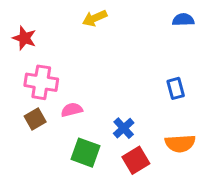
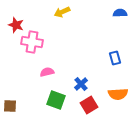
pink cross: (41, 82) -> (32, 42), moved
brown square: (35, 119) -> (10, 106), moved, turned 32

